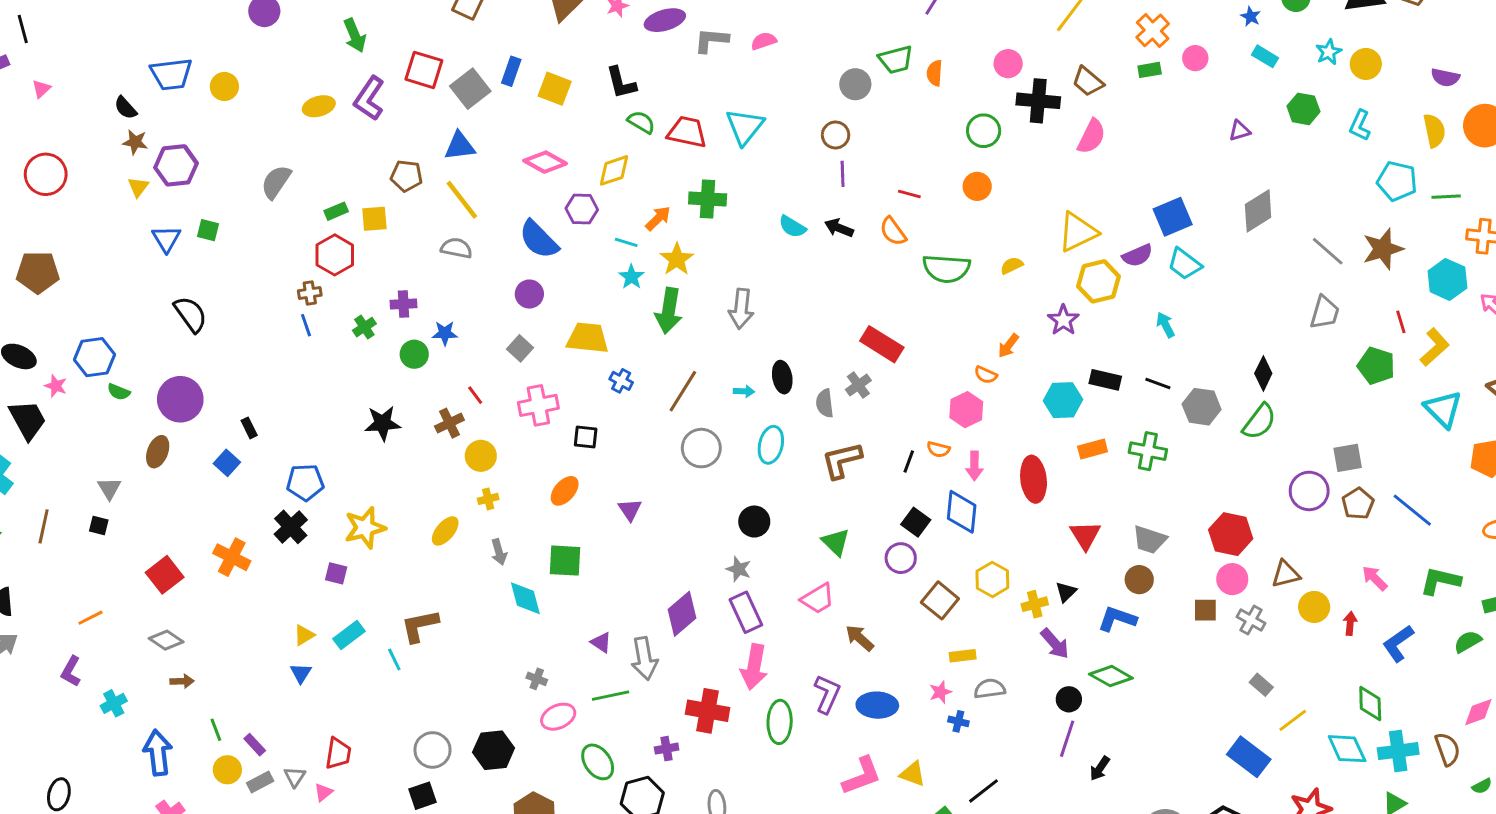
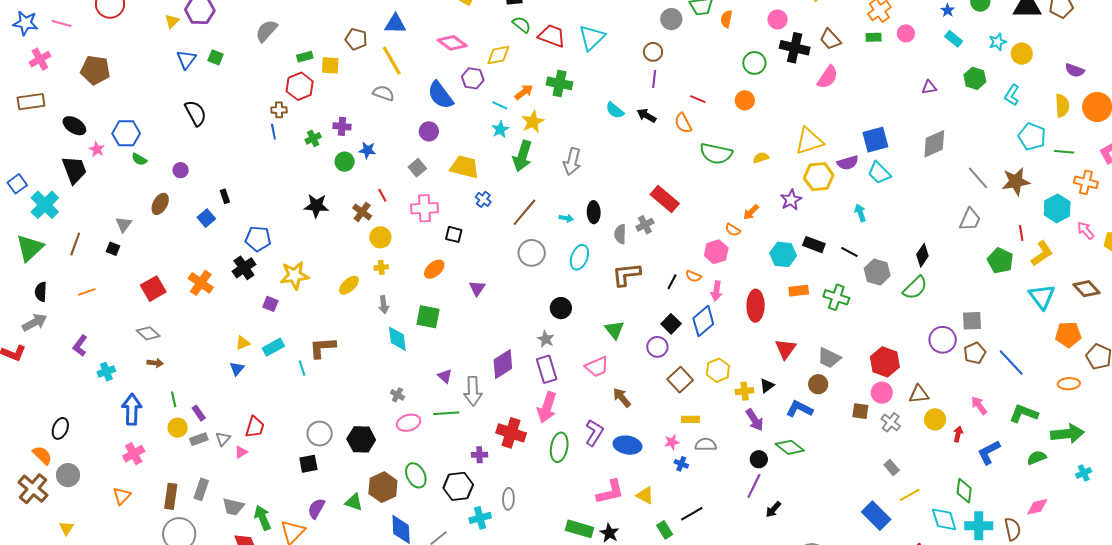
purple circle: (180, 399) -> (181, 170), size x0.5
brown cross: (449, 423) -> (362, 212), turned -36
blue diamond: (962, 512) -> (703, 321), turned 36
orange line: (90, 618) -> (87, 292), moved
green ellipse: (598, 762) -> (416, 475), moved

